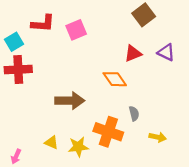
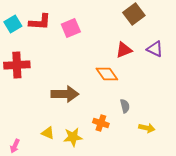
cyan square: (14, 42) -> (13, 24), moved
orange cross: (108, 132) -> (101, 123), size x0.6

